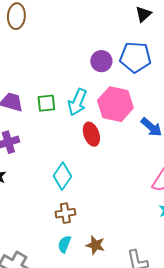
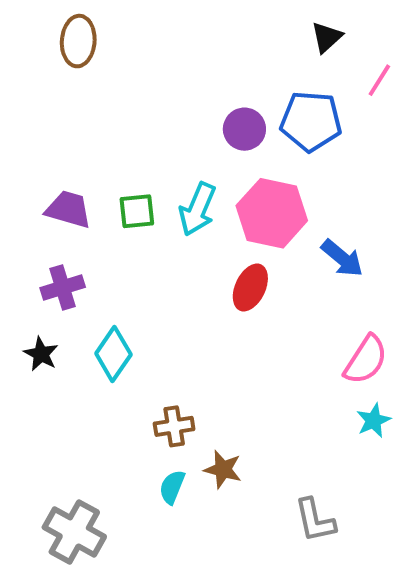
red ellipse: (91, 134) -> (250, 288), moved, turned 45
cyan diamond: (62, 176) -> (113, 354), moved
brown star: (95, 245) -> (223, 469), moved

